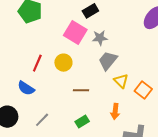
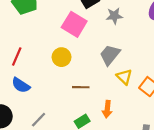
gray star: (100, 38) -> (114, 16), moved
red line: (37, 63) -> (17, 56), moved
orange arrow: (115, 112) -> (107, 109), moved

